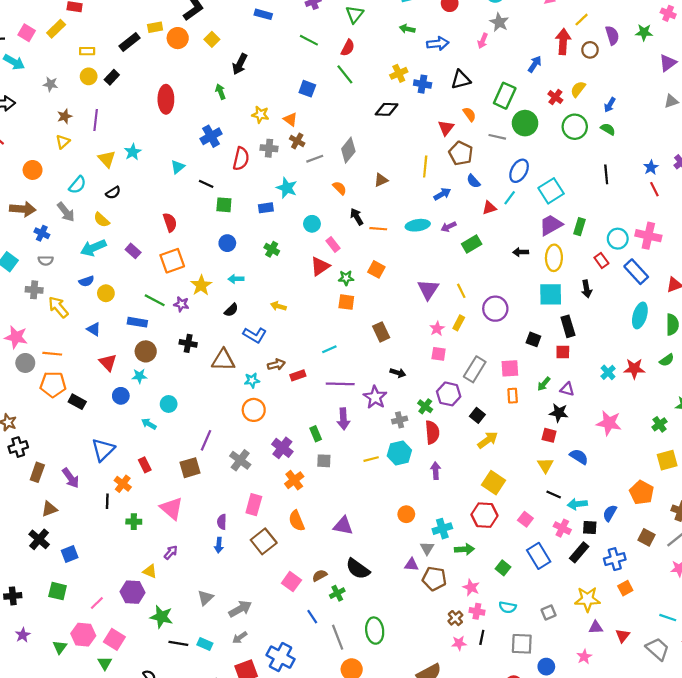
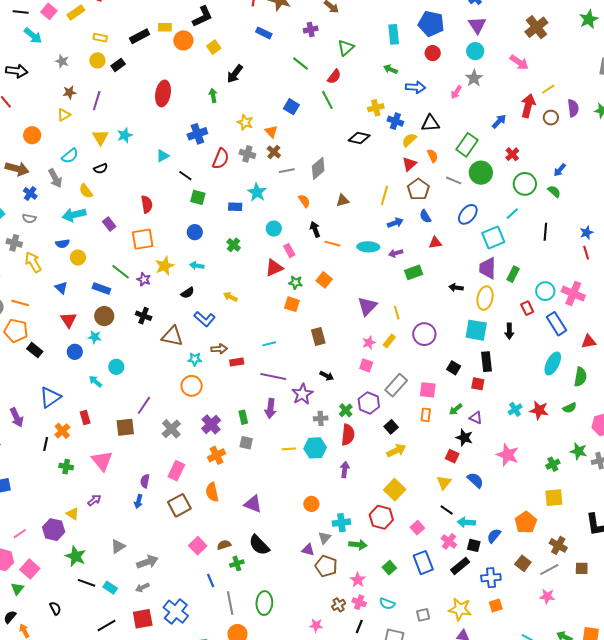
yellow semicircle: (578, 89) -> (409, 140), moved
cyan line: (510, 198) -> (512, 214), moved
purple trapezoid: (551, 225) -> (488, 268), turned -70
pink star: (459, 643) -> (316, 625), moved

